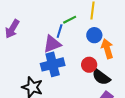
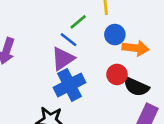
blue line: (60, 31) -> (68, 40), turned -56
orange arrow: (107, 49) -> (136, 48), turned 126

